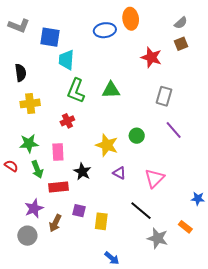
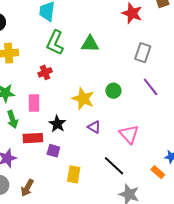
pink triangle: (154, 178) -> (129, 134), turned -30
purple square: (79, 211) -> (53, 151), moved
brown arrow: (55, 223) -> (27, 188), moved
orange rectangle: (185, 227) -> (158, 172), moved

